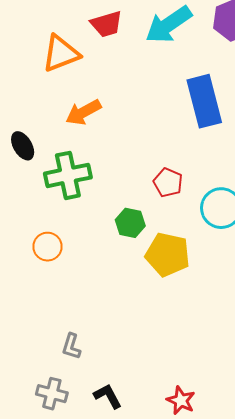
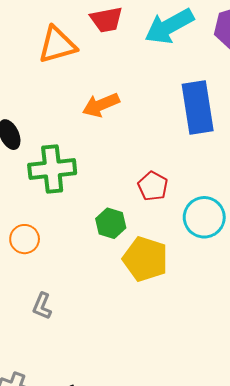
orange arrow: (83, 112) -> (101, 105), moved
gray L-shape: (71, 346) -> (42, 306), moved

